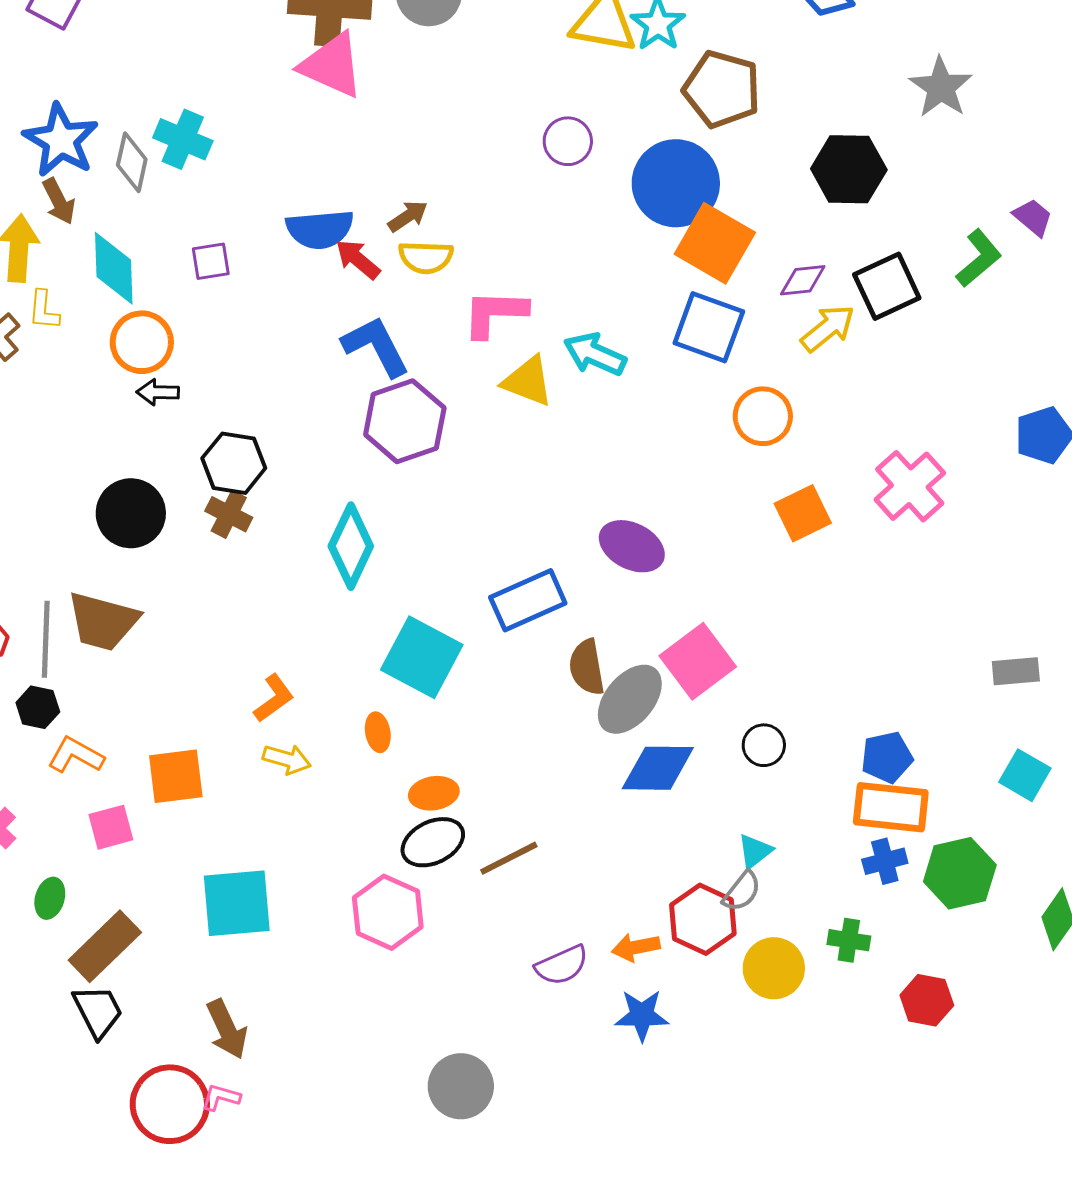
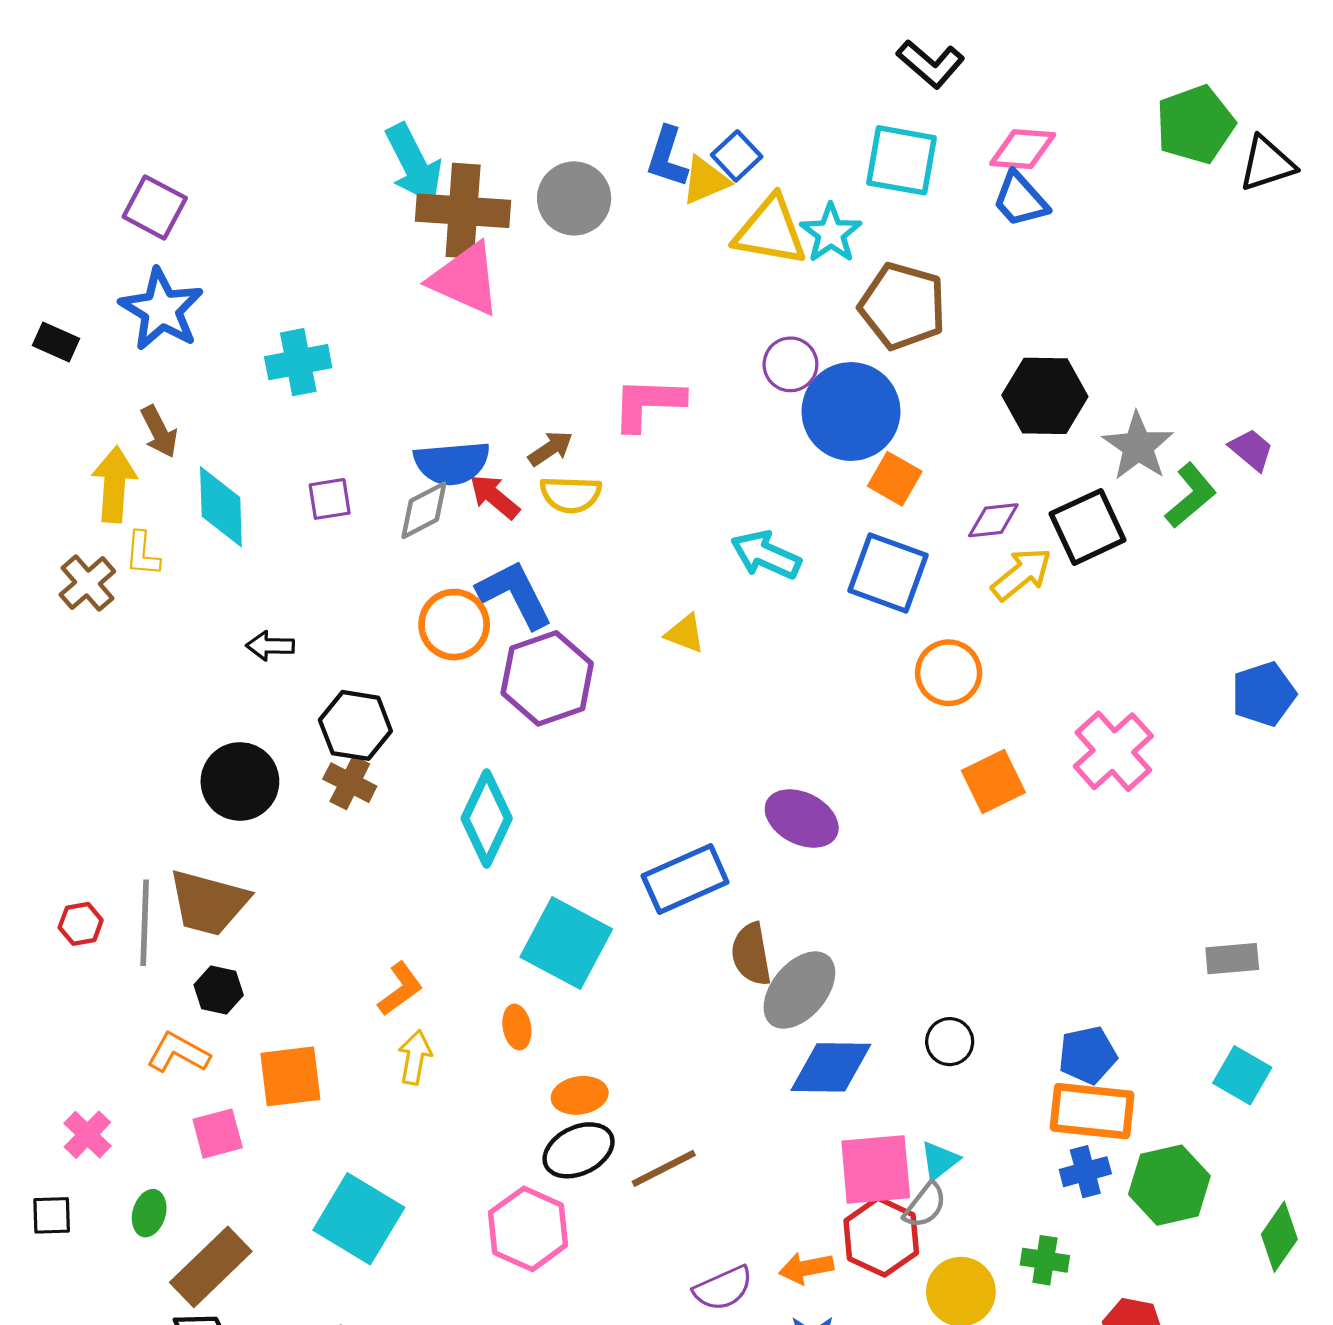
gray star: (941, 87) -> (1138, 446), moved
cyan cross: (183, 139) -> (298, 362), turned -34
blue star: (61, 140) -> (161, 309), moved
purple circle: (568, 141) -> (790, 364), moved
gray diamond: (132, 162) -> (424, 510), moved, turned 50
orange square: (715, 243) -> (895, 479), size x0.6
pink L-shape: (495, 313) -> (648, 404), moved
orange circle: (142, 342) -> (454, 625), moved
cyan arrow: (595, 354) -> (766, 555), moved
yellow triangle: (528, 381) -> (685, 633), size x0.7
pink square: (698, 661) -> (876, 1169), moved, turned 32
black hexagon: (38, 707) -> (219, 990), moved
yellow arrow: (287, 759) -> (415, 1057), turned -96
cyan square: (237, 903) -> (359, 1219), turned 36

